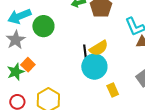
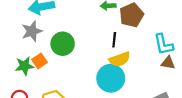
green circle: (43, 26) -> (63, 44), moved
black line: (85, 51) -> (114, 40), moved

